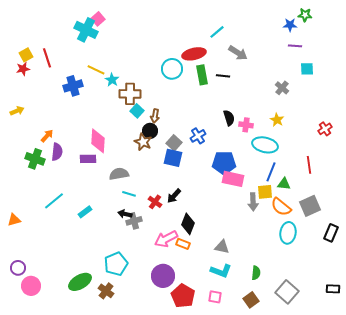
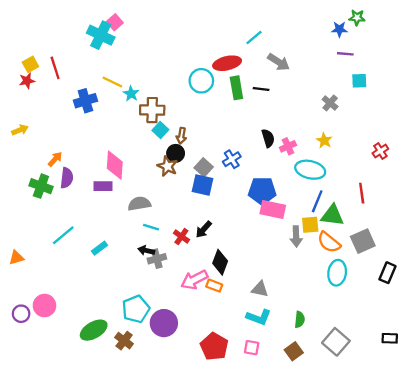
pink cross: (246, 125) -> (288, 146), turned -32
green triangle: (284, 184) -> (332, 215), size x1.5
purple circle: (163, 276) -> (164, 323), moved
pink circle: (31, 286) -> (44, 306), moved

